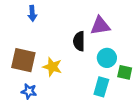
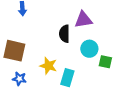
yellow star: (52, 67) -> (48, 66), moved
cyan rectangle: (101, 87) -> (67, 78), moved

